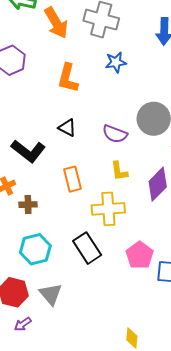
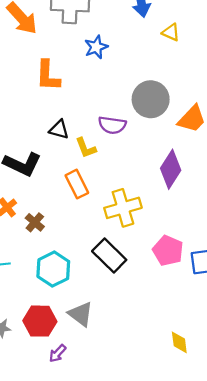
yellow L-shape: (119, 171) -> (86, 148), moved
brown cross: (28, 205) -> (35, 222), turned -36

